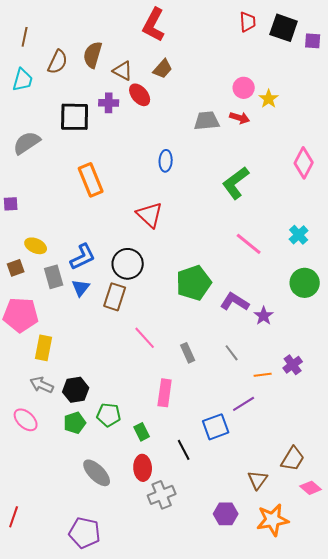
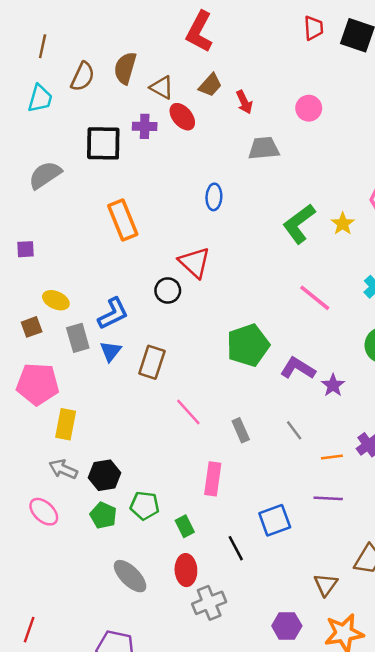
yellow star: (269, 99) -> (343, 224), moved
red arrow: (240, 118) -> (244, 102), moved, turned 48
black circle: (128, 264) -> (168, 290), moved, size x0.7
purple line: (244, 404) -> (328, 498), moved, turned 35
green pentagon: (75, 423) -> (103, 515), turned -30

